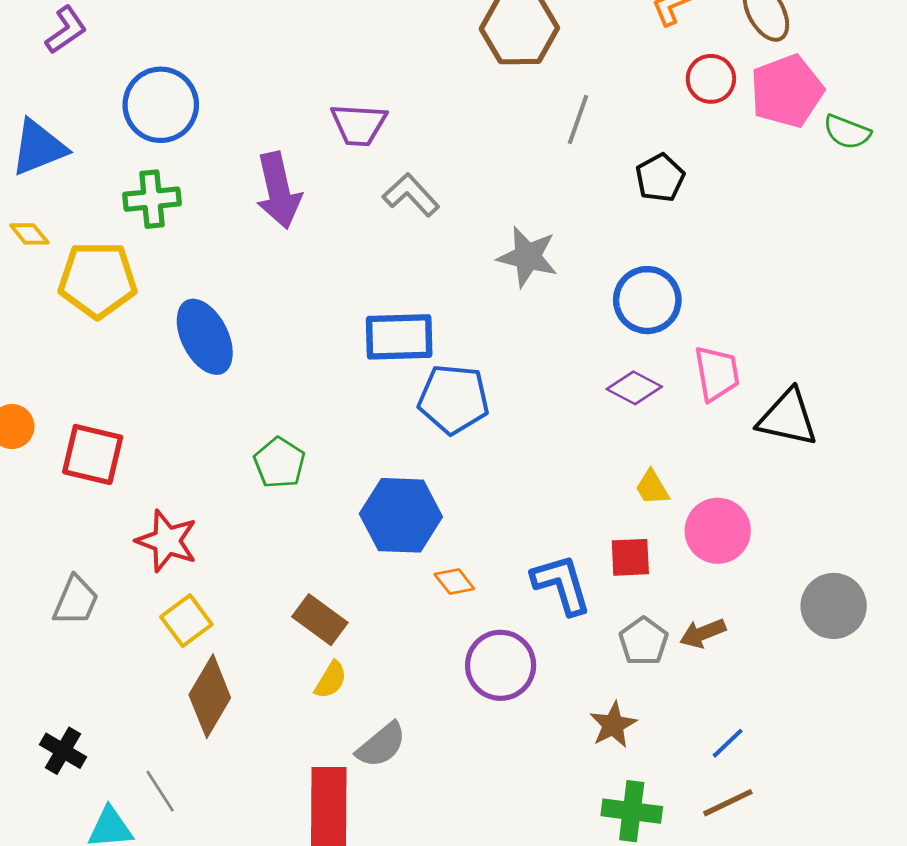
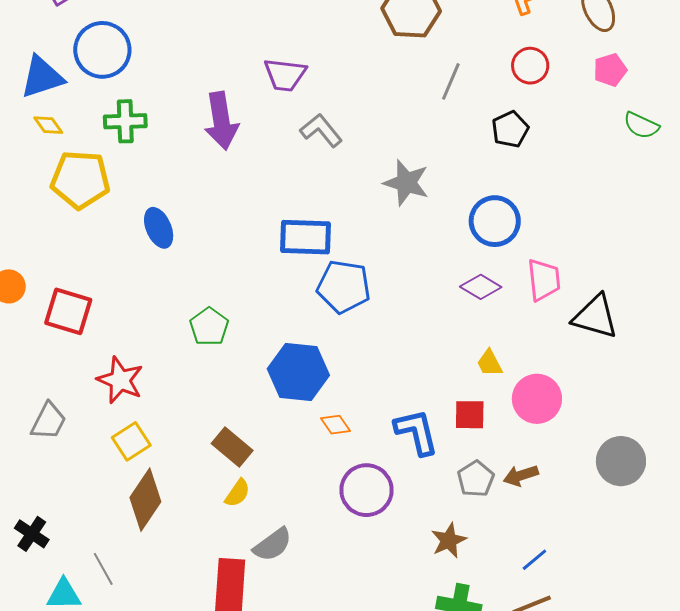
red circle: (711, 79) -> (530, 66), moved
pink pentagon: (787, 91) -> (610, 70), size x0.6
blue circle: (161, 105) -> (102, 50), moved
green semicircle: (847, 132) -> (641, 125), moved
yellow diamond: (29, 234) -> (48, 125), moved
blue ellipse: (205, 337) -> (159, 228), size x0.7

